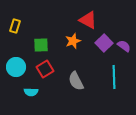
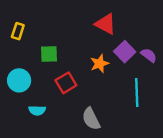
orange star: (73, 41) -> (100, 64), moved
red square: (45, 69) -> (66, 83), moved
gray semicircle: (76, 81) -> (91, 119), moved

